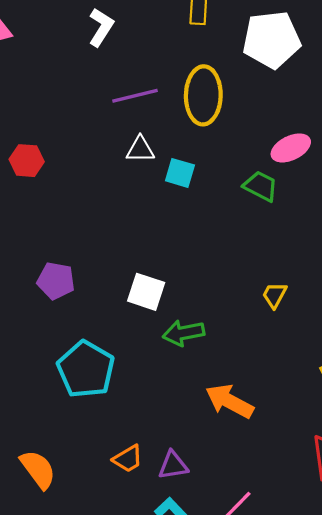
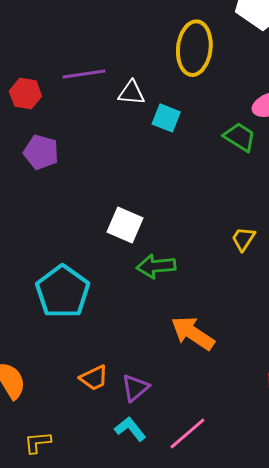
purple line: (135, 96) -> (84, 74), moved
purple pentagon: (56, 281) -> (41, 152), moved
purple triangle: (173, 465) -> (135, 388), turned -36

